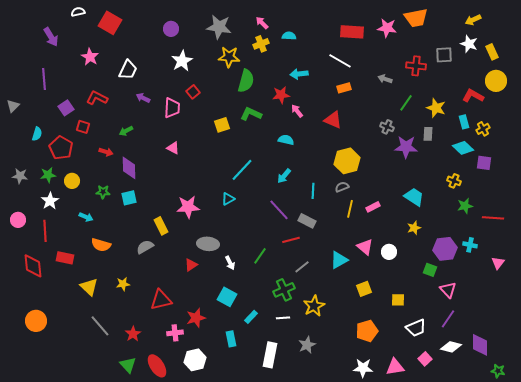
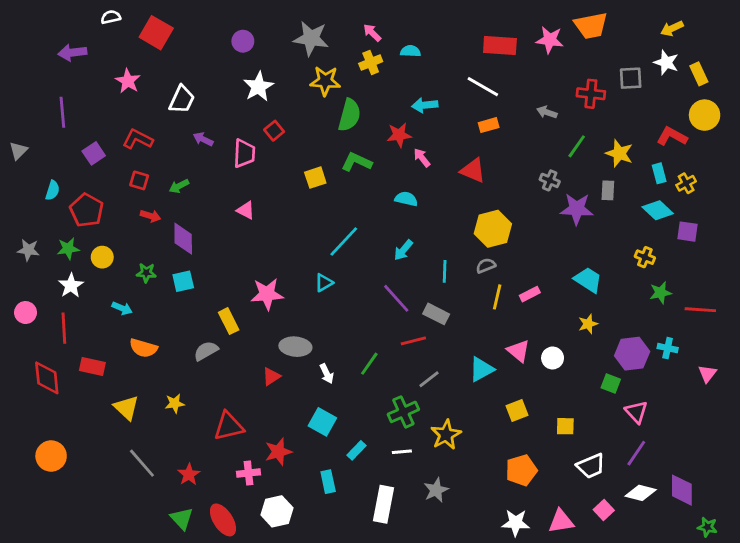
purple arrow: (51, 37) -> (72, 53), turned 114
red square: (83, 127) -> (139, 180), moved

